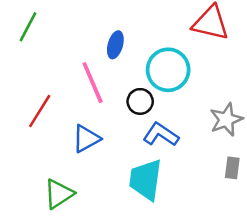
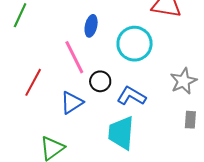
black circle: (140, 101) -> (100, 81), moved

